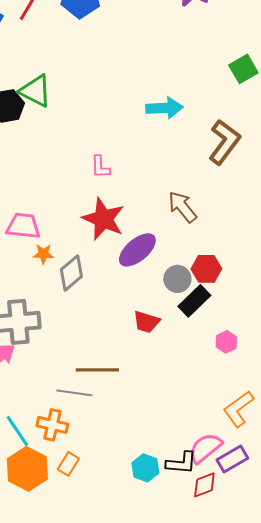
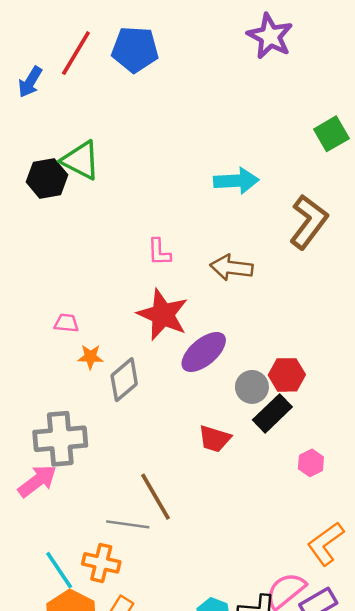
brown arrow: (182, 207) -> (231, 268), moved, turned -44
pink trapezoid: (23, 226) -> (66, 323), size x0.6
brown line: (97, 370) -> (156, 497), turned 60

